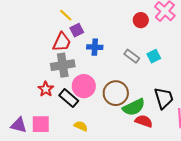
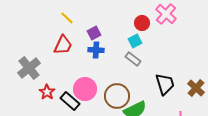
purple square: (77, 30) -> (94, 33), moved
cyan square: (154, 56) -> (135, 41), moved
gray cross: (63, 65) -> (29, 68), moved, turned -30
black trapezoid: (164, 98) -> (165, 84), moved

